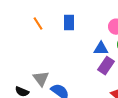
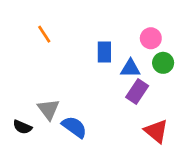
blue rectangle: (69, 23) -> (104, 52), moved

